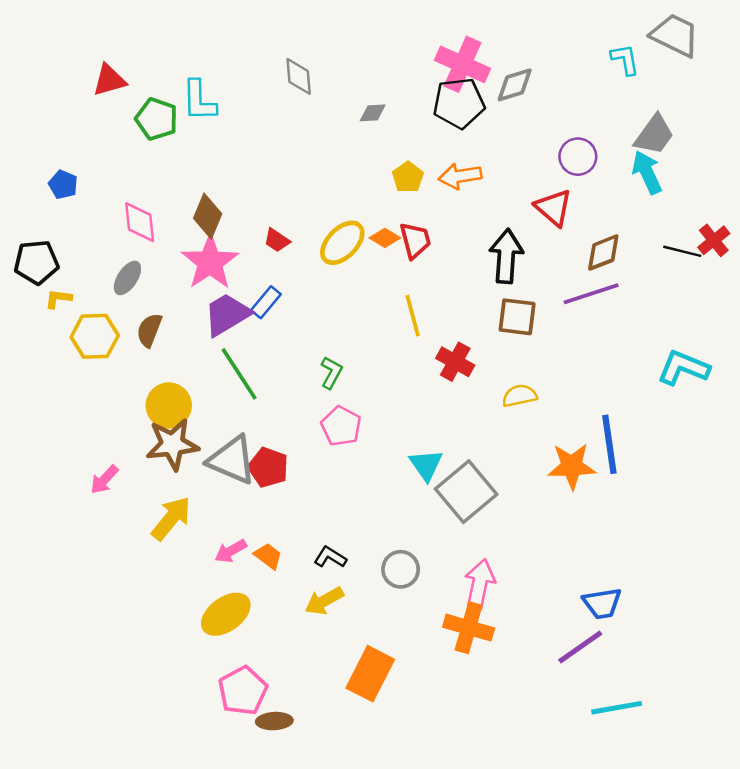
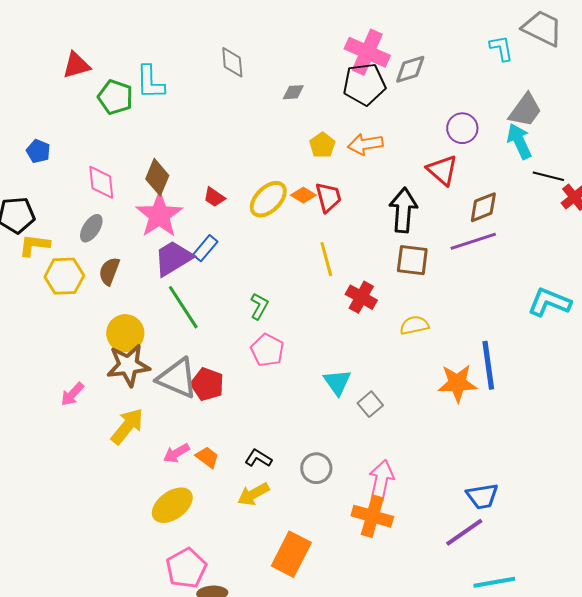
black line: (682, 251) -> (548, 176), moved
yellow L-shape: (58, 299) -> (34, 245), size x1.4
gray square: (466, 492) -> (370, 404), size x0.5

